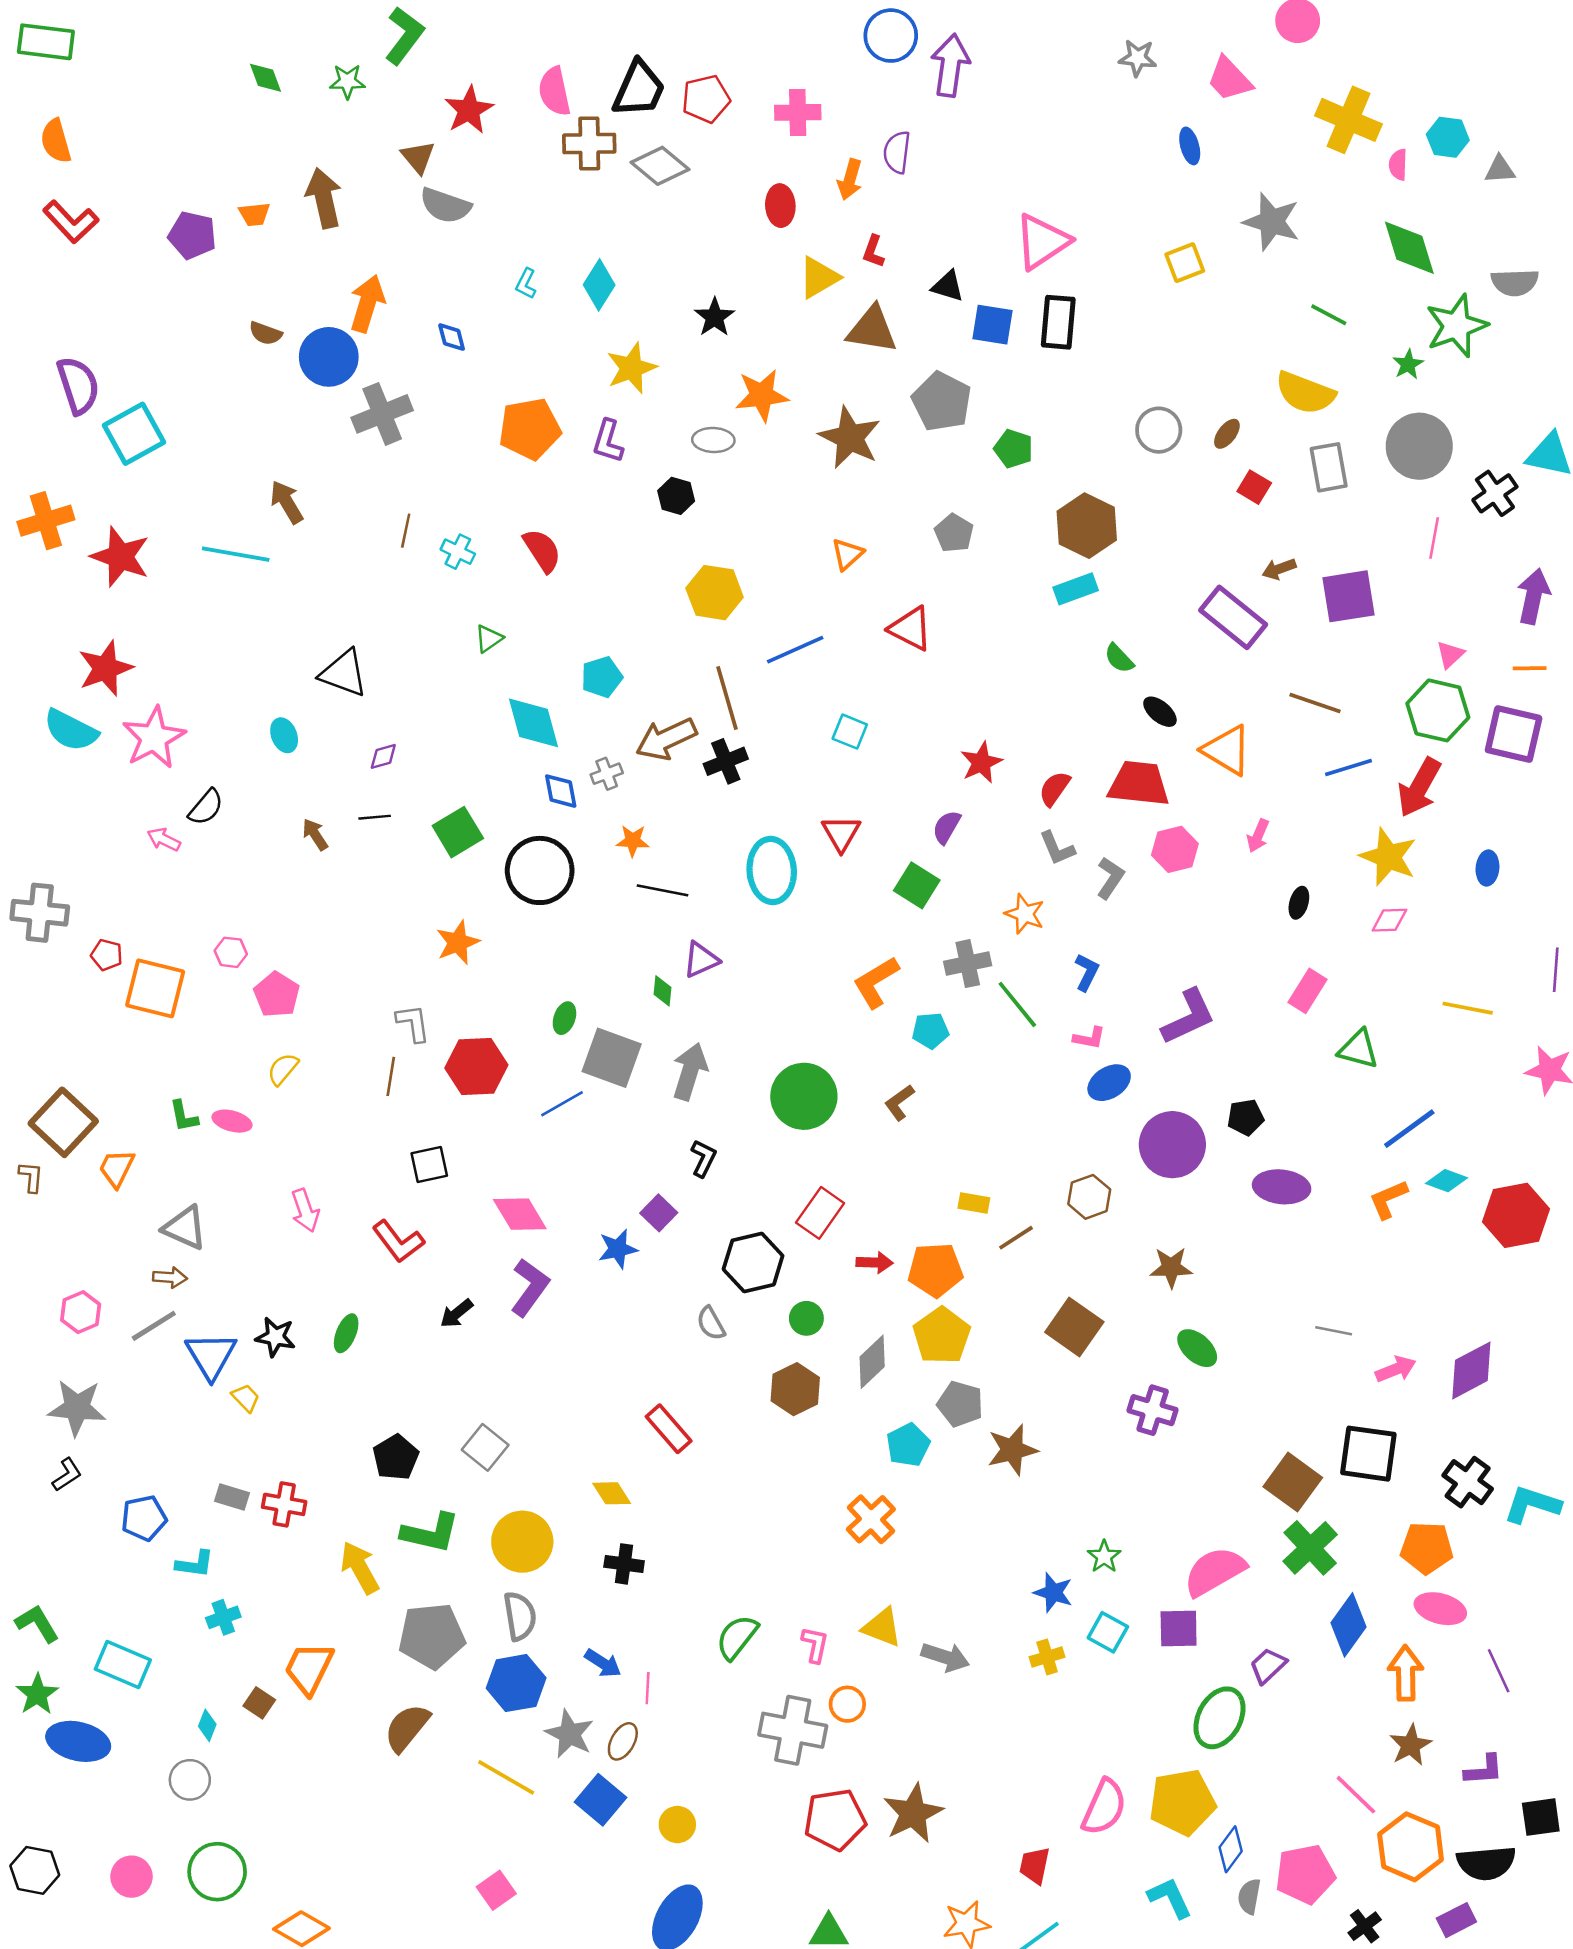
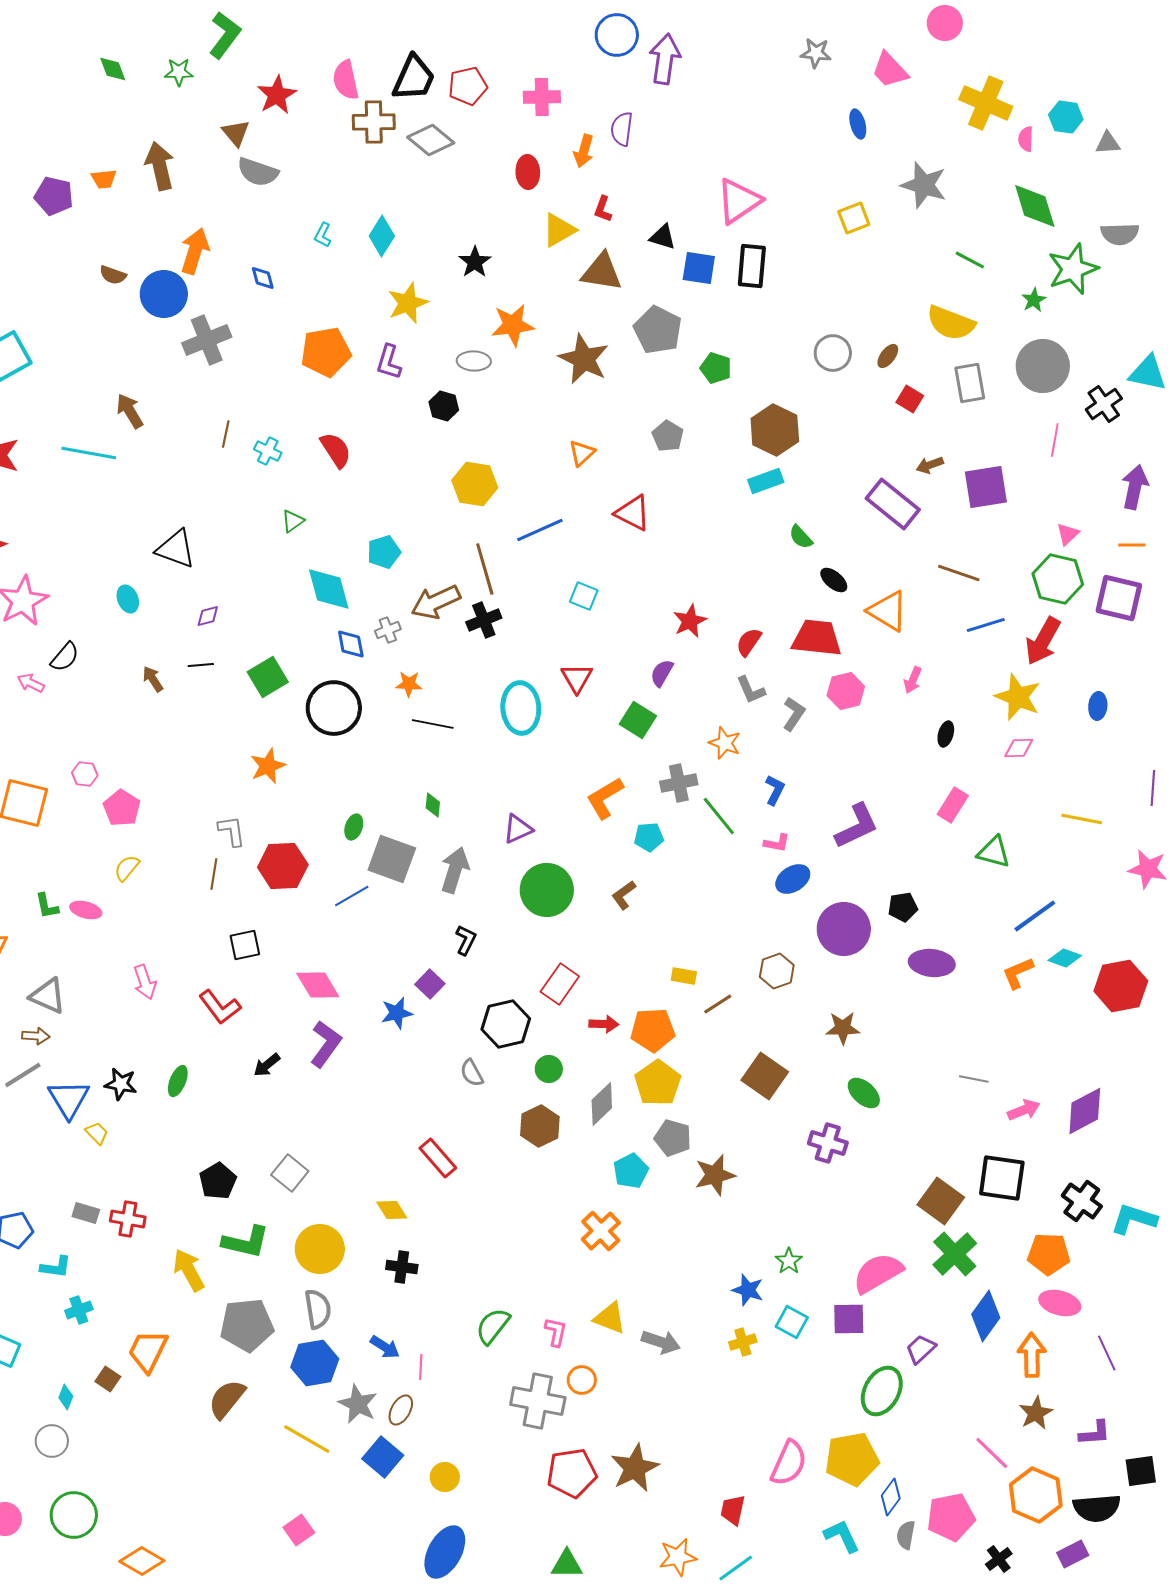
purple triangle: (701, 960) -> (518, 829), moved

